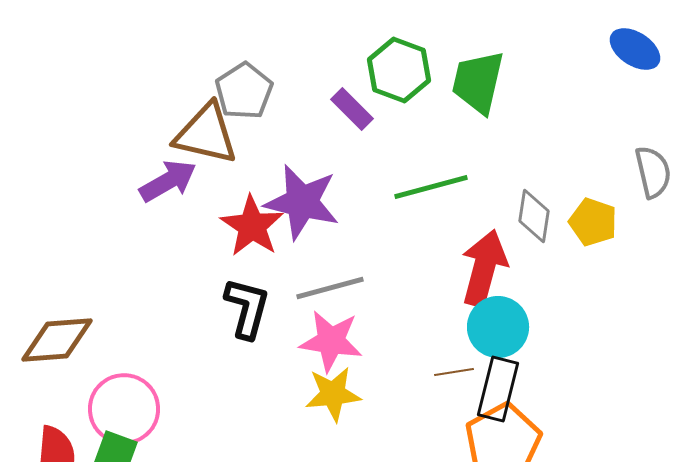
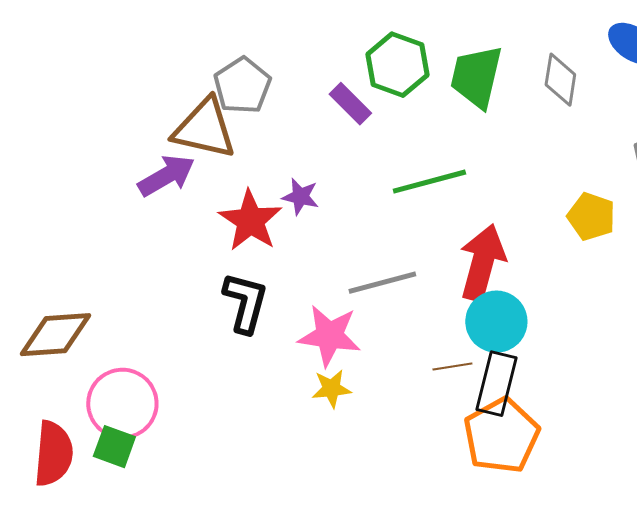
purple star: (302, 202) -> (300, 197), size x0.5
gray diamond: (534, 216) -> (560, 80), moved
gray line: (330, 288) -> (382, 283), moved
yellow star: (333, 394) -> (331, 389), size x0.7

